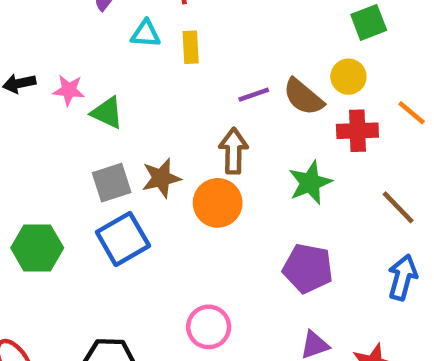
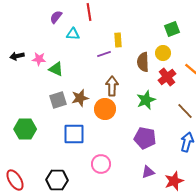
yellow rectangle: (191, 47) -> (118, 40), moved
purple line: (254, 95) -> (104, 54), moved
brown semicircle: (303, 97) -> (143, 62), turned 48
red cross: (357, 131) -> (167, 77), turned -36
blue square: (123, 239) -> (74, 134), moved, turned 30

